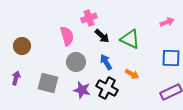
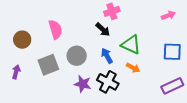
pink cross: (89, 18) -> (112, 11), moved
pink semicircle: (67, 36) -> (55, 29), moved
green triangle: (130, 39) -> (131, 45), moved
gray square: (48, 83) -> (48, 65), moved, turned -35

